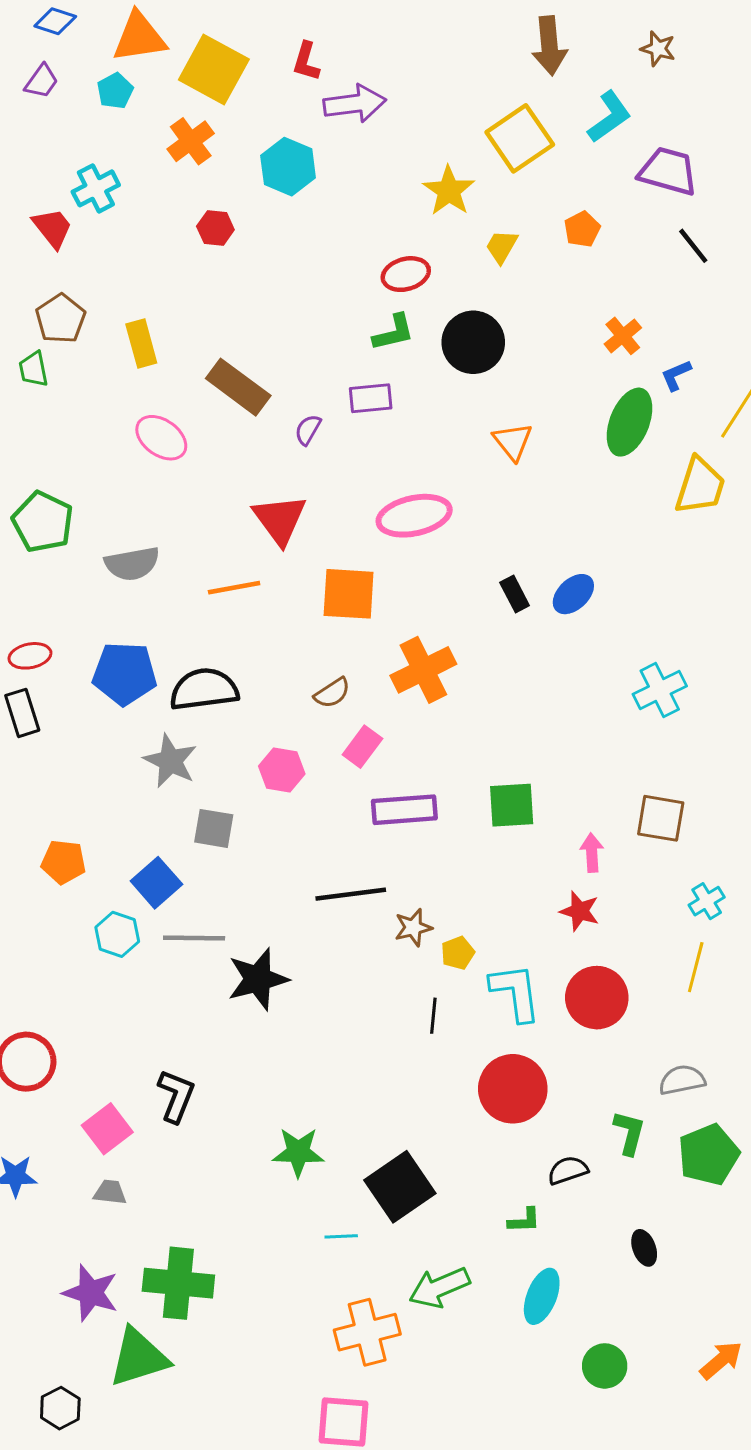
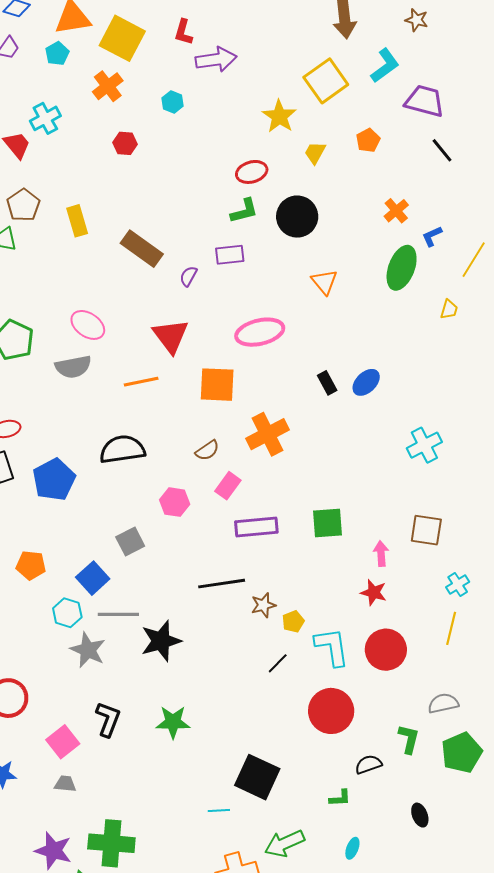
cyan hexagon: (288, 167) -> (173, 102), size x0.6
pink ellipse: (161, 438) -> (88, 325), moved
yellow trapezoid: (700, 486) -> (449, 309), size x0.5
blue pentagon: (125, 674) -> (54, 480), moved, turned -30
gray star: (170, 761) -> (88, 650), moved
gray square: (214, 828) -> (130, 542), turned -36
black line: (433, 1016) -> (278, 663), turned 40
green star: (298, 1152) -> (173, 722), moved
black square: (400, 1187) -> (257, 777), turned -30
cyan ellipse: (542, 1296) -> (352, 848), size x0.6

